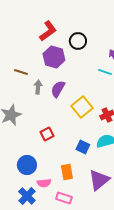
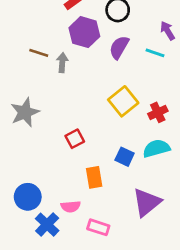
gray arrow: (38, 87) -> (62, 63), moved
purple semicircle: (58, 89) -> (119, 47), moved
blue circle: (27, 165) -> (28, 197), moved
orange rectangle: (67, 172) -> (94, 177), moved

